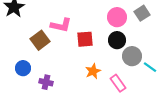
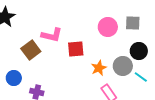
gray square: (142, 13) -> (133, 23), turned 35
black circle: (117, 40) -> (139, 51), moved
orange star: (93, 71) -> (99, 68), moved

